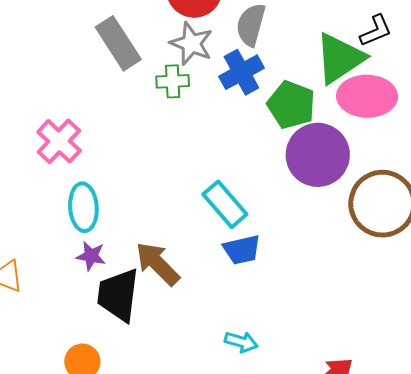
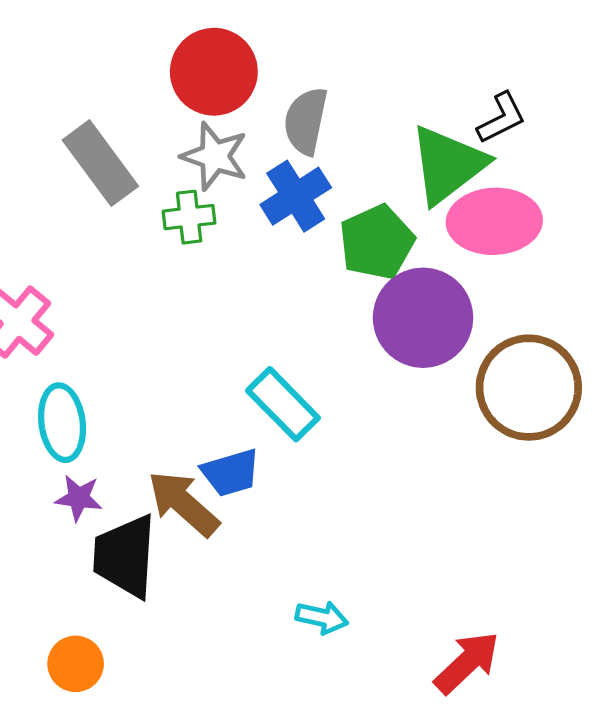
green pentagon: (291, 105) -> (377, 242), turned 30
blue trapezoid: (242, 250) -> (231, 473), moved

